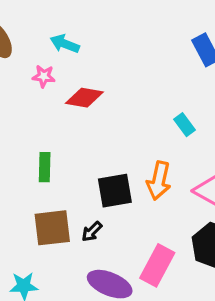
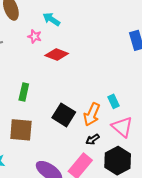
cyan rectangle: (184, 125) -> (113, 101), moved
black square: (115, 191) -> (64, 115), turned 30
black arrow: (92, 232) -> (93, 139), moved

